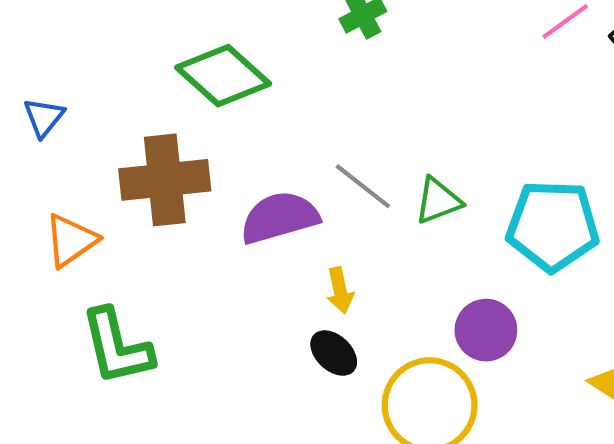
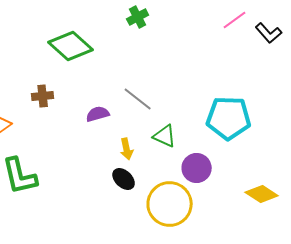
brown cross: (165, 180) -> (43, 96), size x0.5
green triangle: (438, 201) -> (165, 136), moved, turned 45
purple semicircle: (279, 217) -> (98, 114), size x0.6

